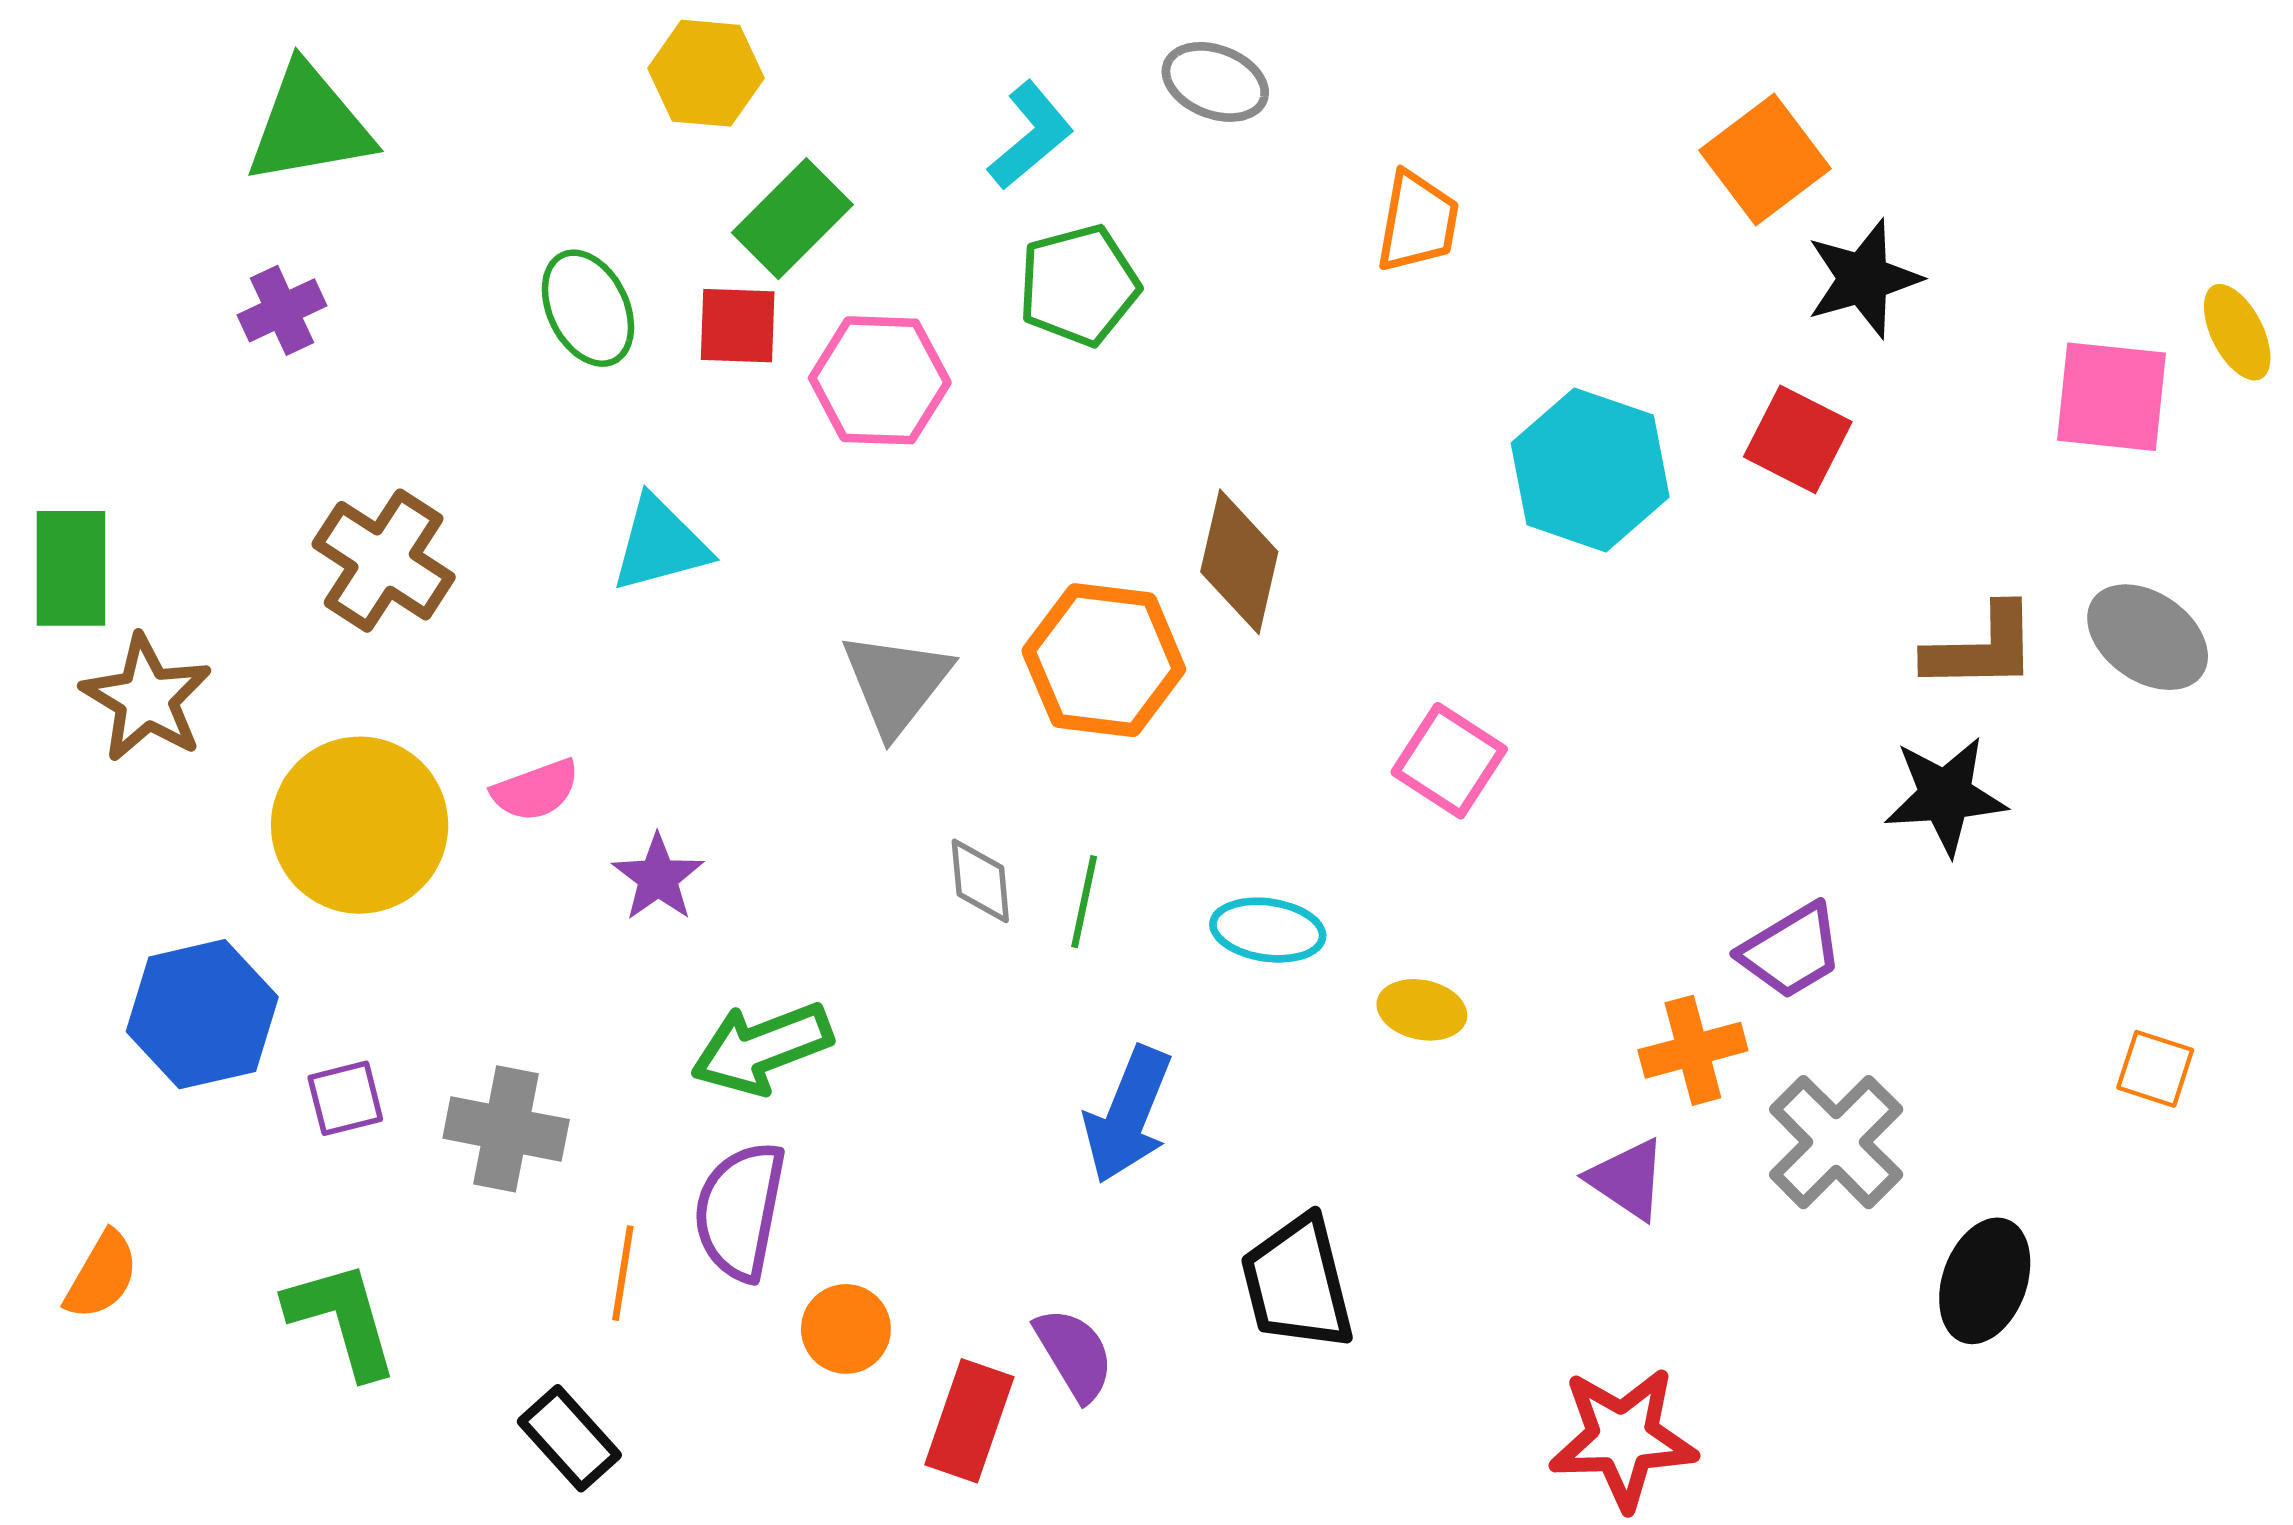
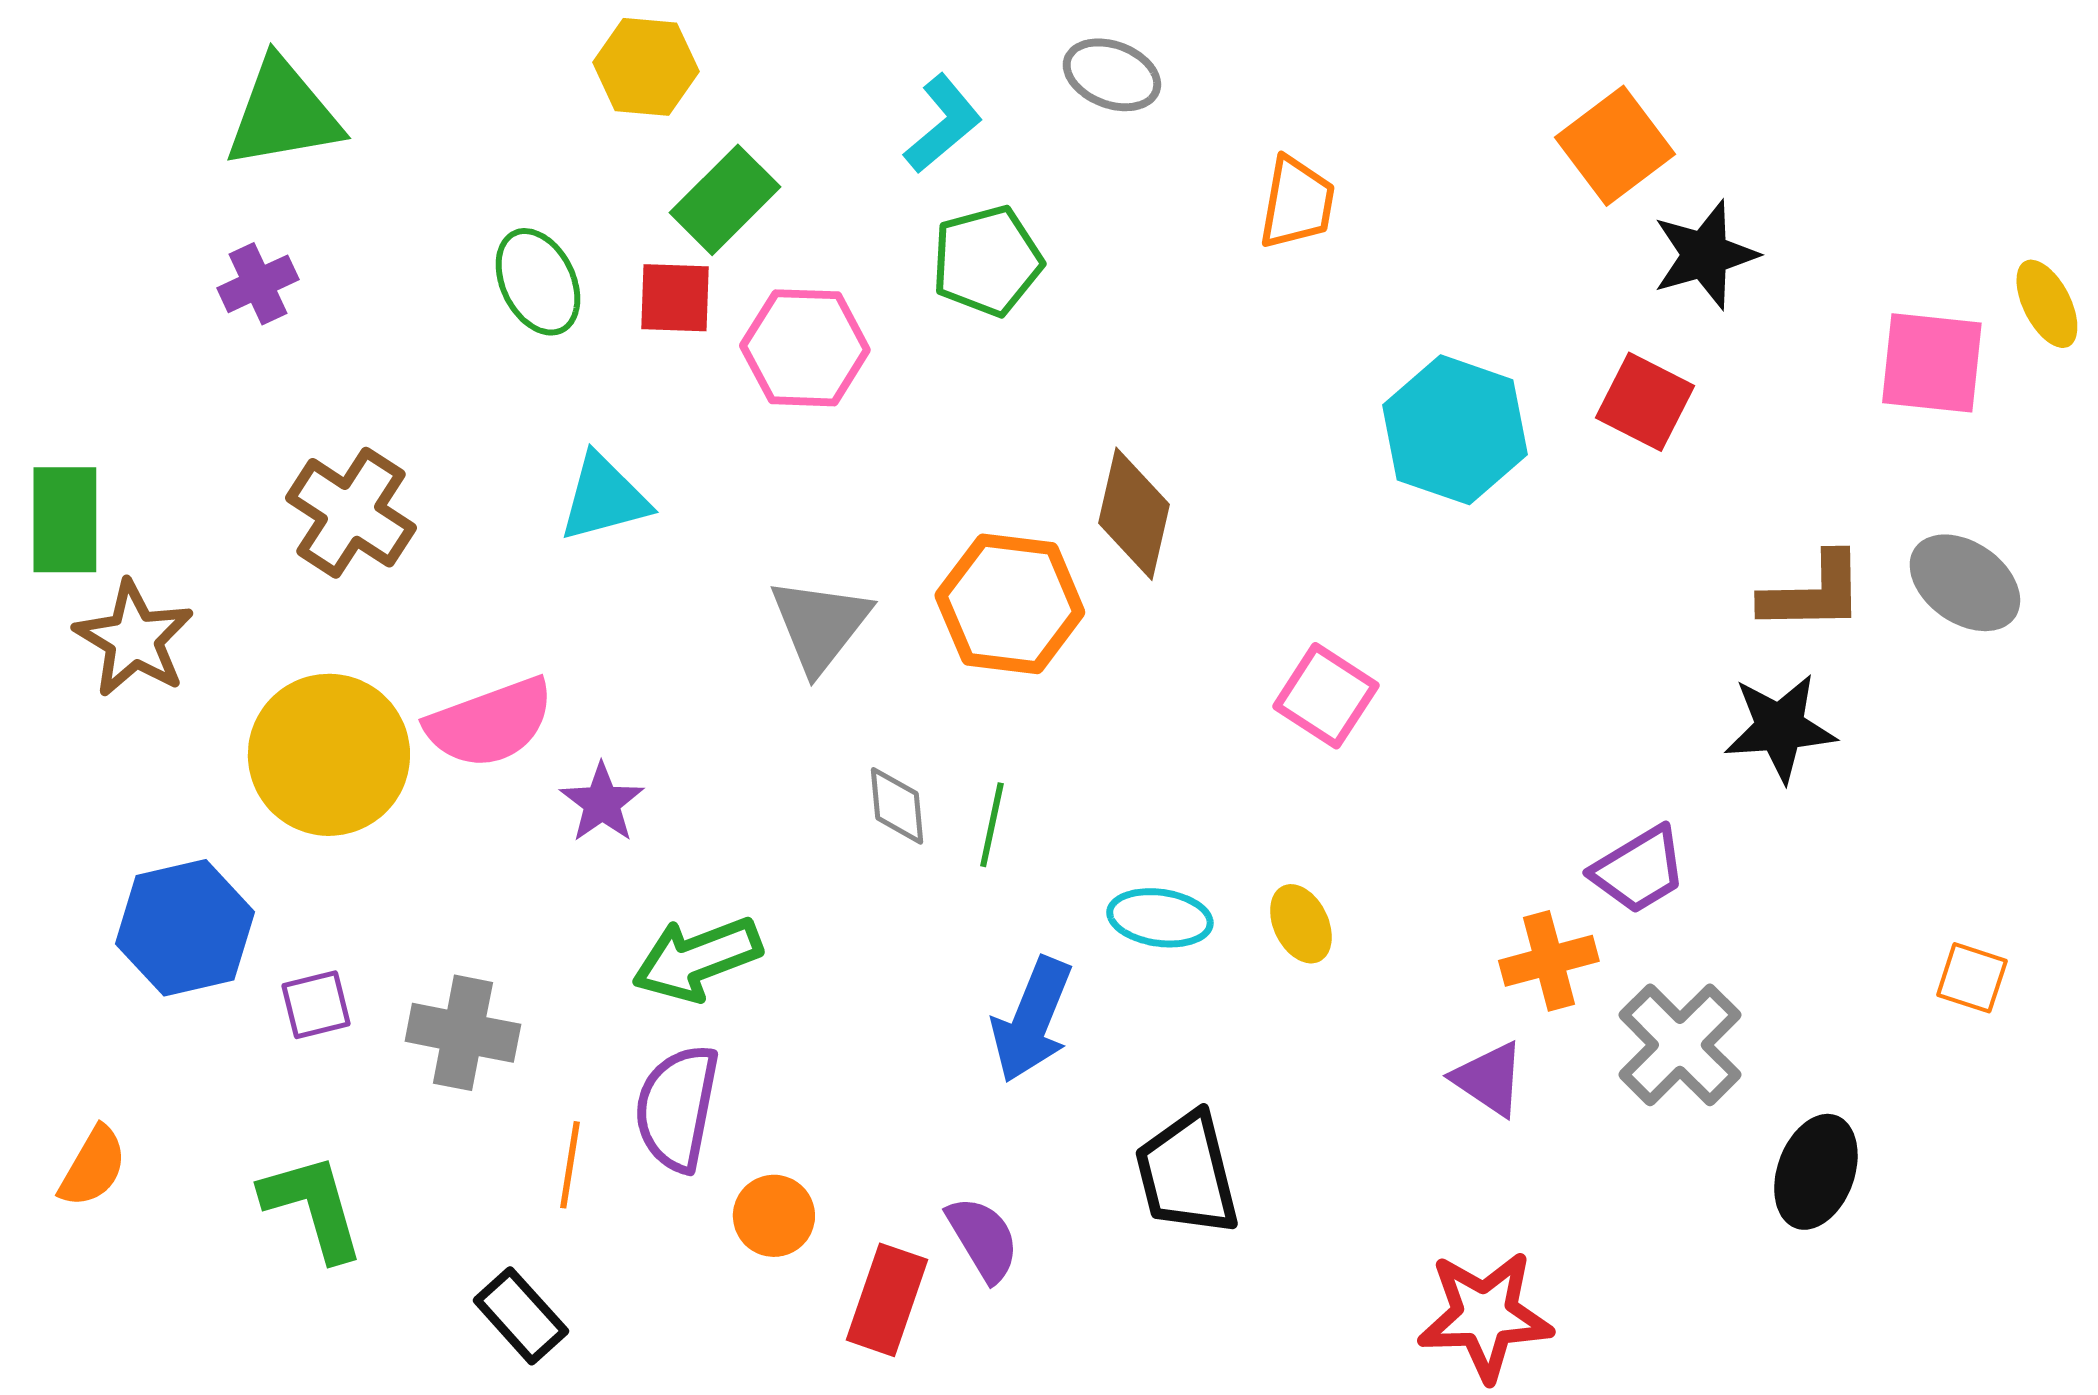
pink semicircle: (536, 790) -> (490, 723), size x1.6
cyan ellipse: (1268, 930) -> (1160, 918), moved
yellow ellipse: (1422, 1010) -> (1301, 924), turned 52

